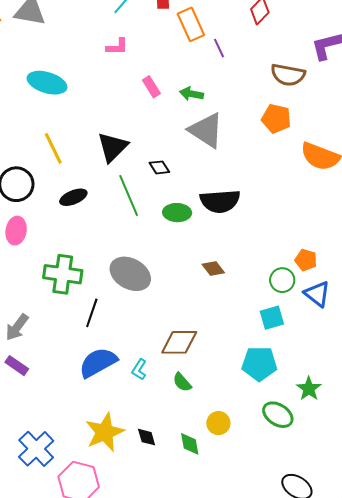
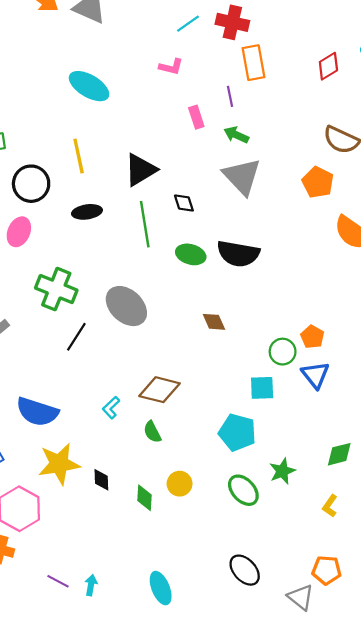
purple line: (219, 48) -> (230, 96), moved
blue semicircle: (98, 362) -> (37, 412), moved, turned -147

